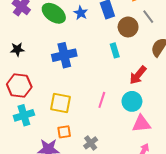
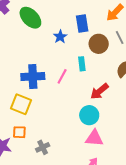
blue star: (81, 13) -> (60, 37), moved
blue cross: (64, 55) -> (33, 76), moved
pink line: (102, 100) -> (62, 76), moved

